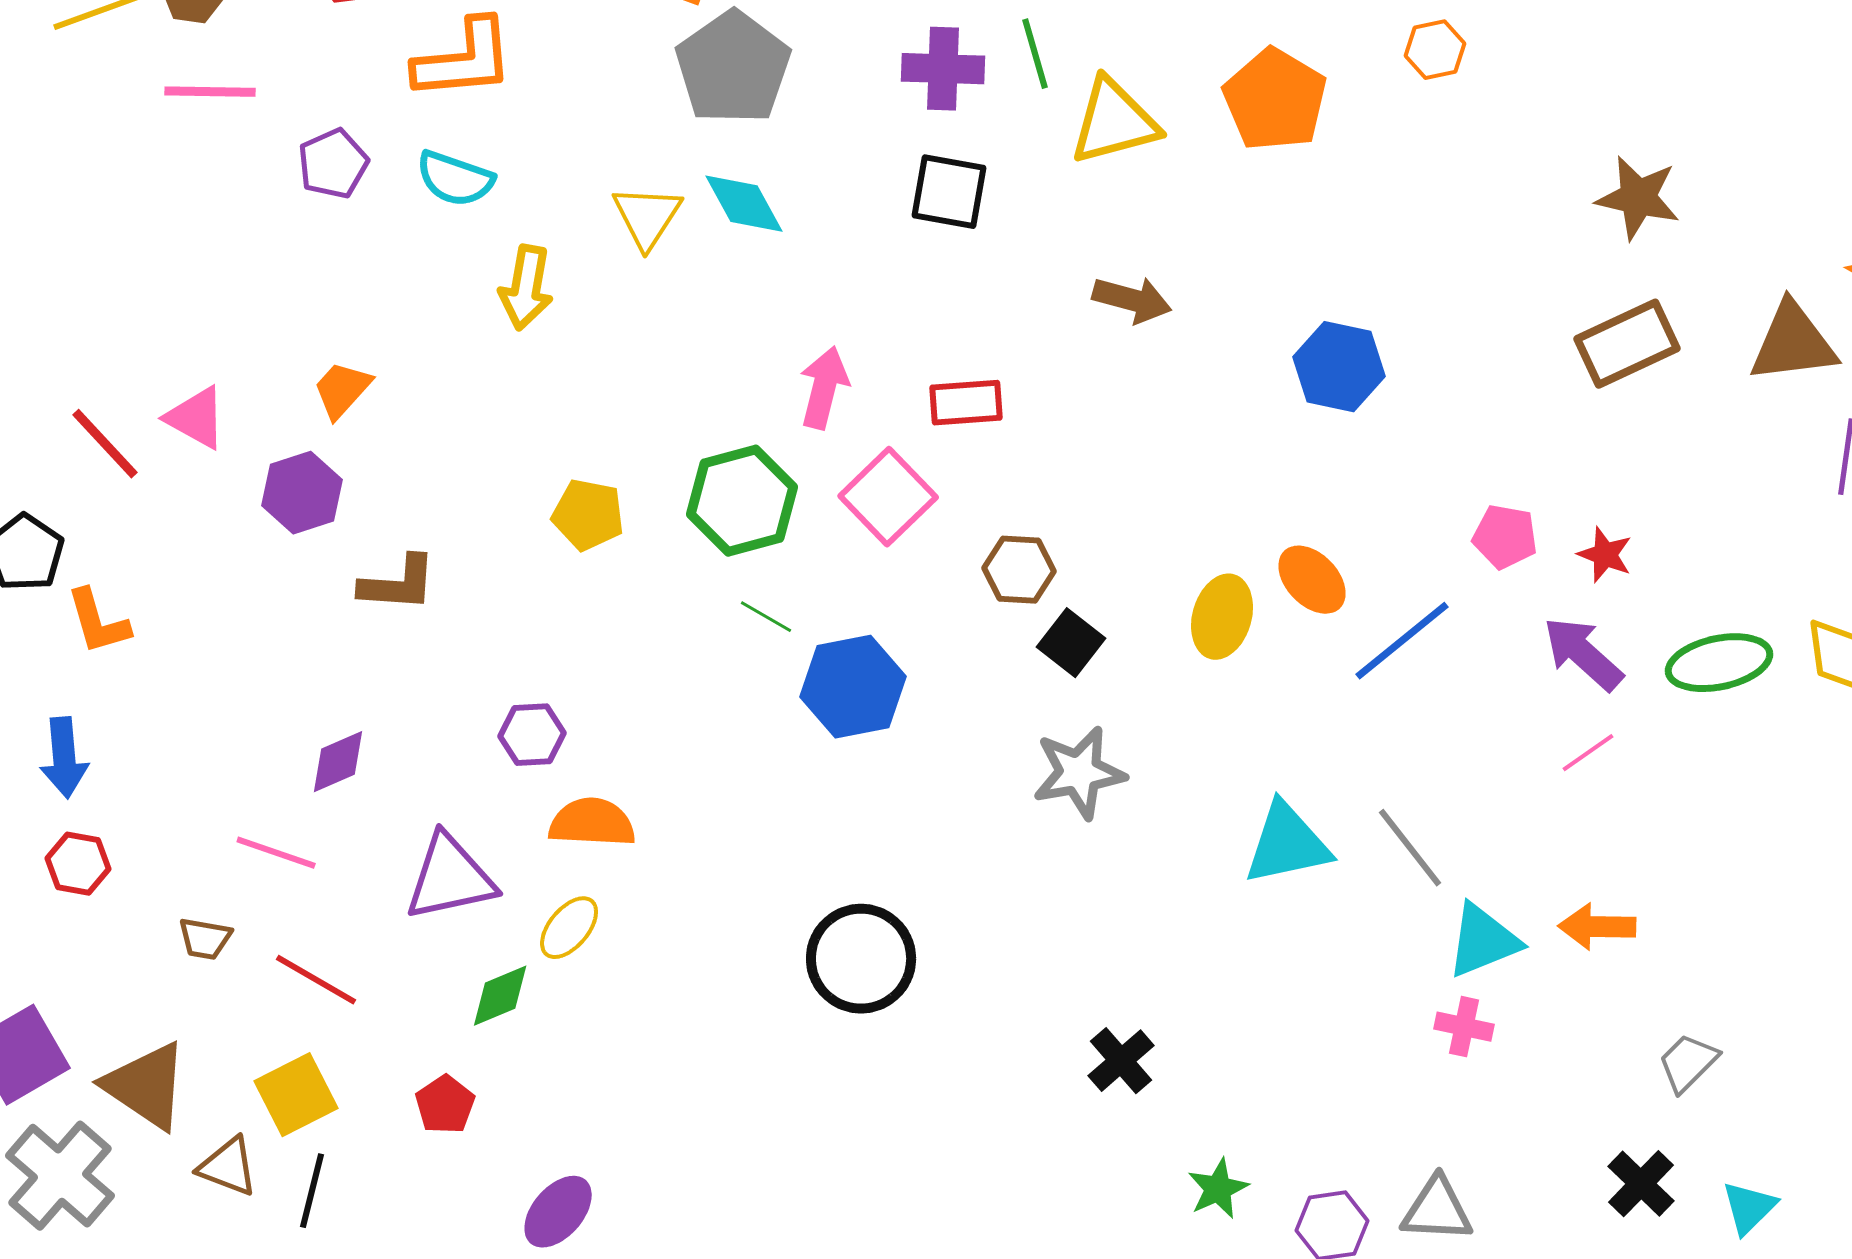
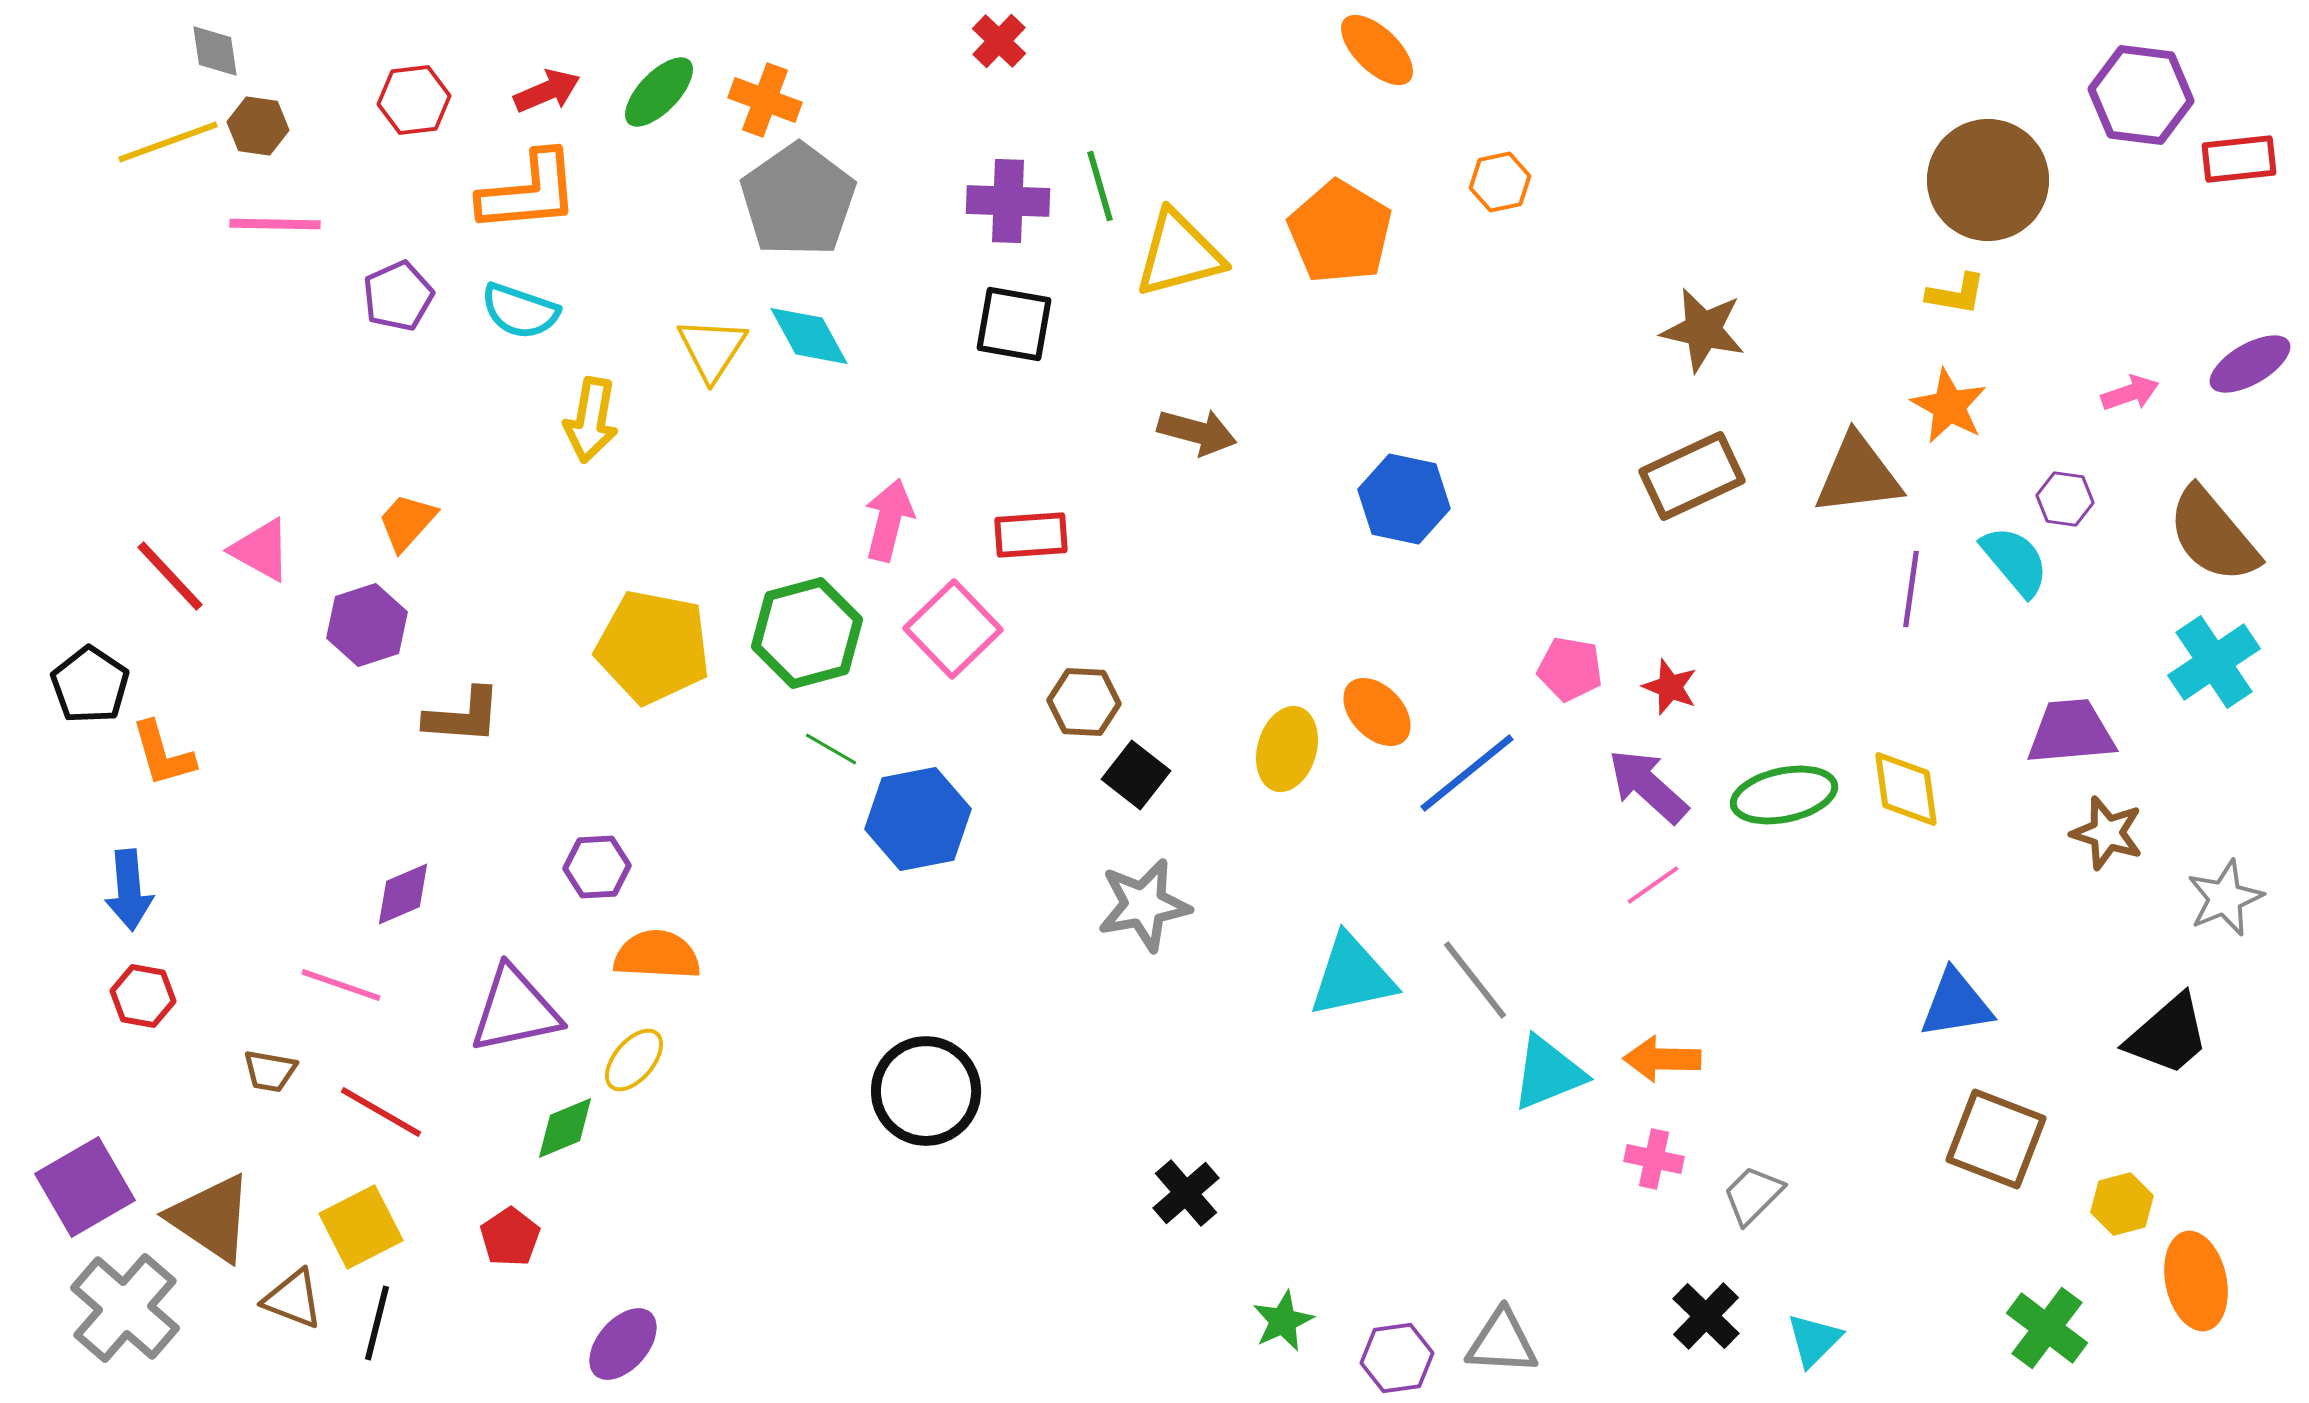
yellow pentagon: (588, 515) -> (653, 647), size x1.6
pink cross: (1464, 1027) -> (1654, 1159), moved

